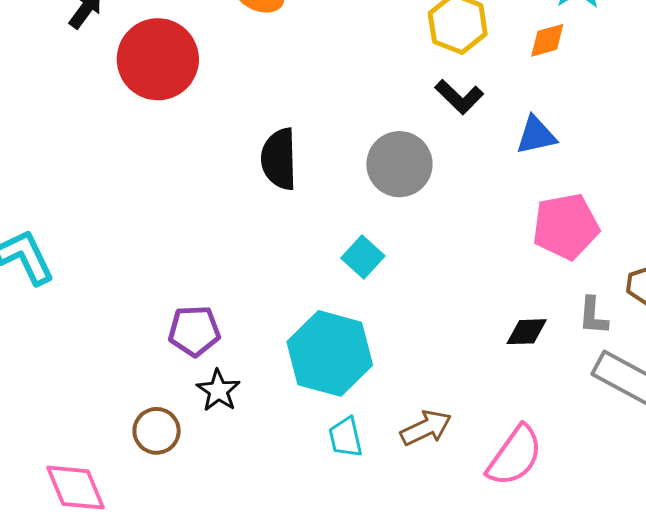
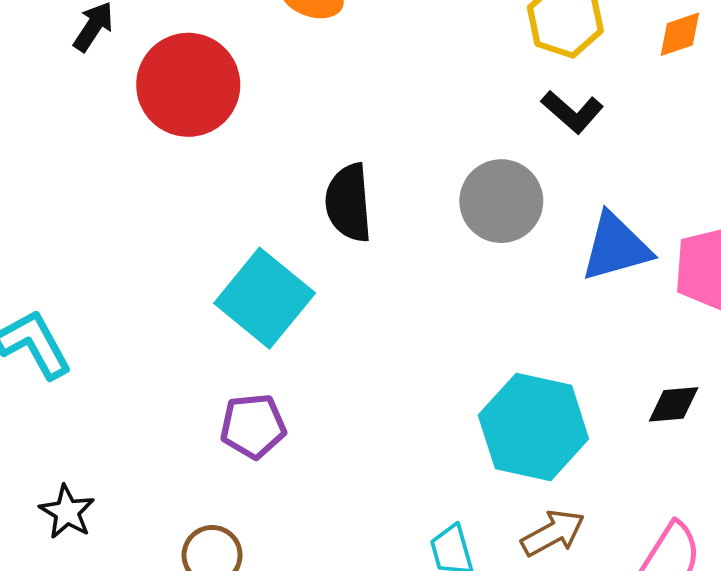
blue triangle: (536, 135) -> (616, 247), moved, size x1.4
cyan square: (363, 257) -> (265, 298), moved, size x1.8
cyan hexagon: (330, 353) -> (533, 427), moved
black star: (218, 390) -> (67, 512), moved

